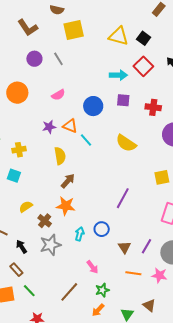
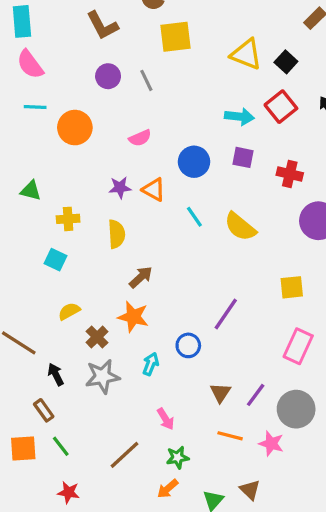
cyan line: (86, 140) -> (194, 217), moved
yellow semicircle: (60, 156) -> (116, 234), moved
blue circle: (102, 229) -> (188, 345), moved

